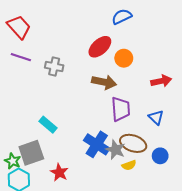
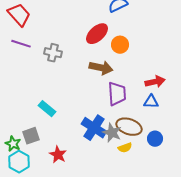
red arrow: (161, 81) -> (155, 82), moved
blue triangle: (156, 117) -> (151, 102), turned -42
gray square: (31, 153) -> (31, 136), size x0.7

